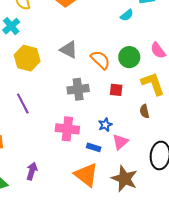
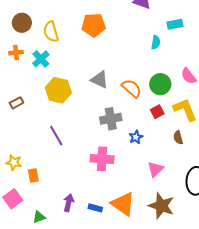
cyan semicircle: (127, 15) -> (156, 42), turned -40
red square: (116, 90) -> (157, 112), moved, turned -32
blue star: (105, 125) -> (136, 137), moved
blue rectangle: (94, 147) -> (95, 208), moved

